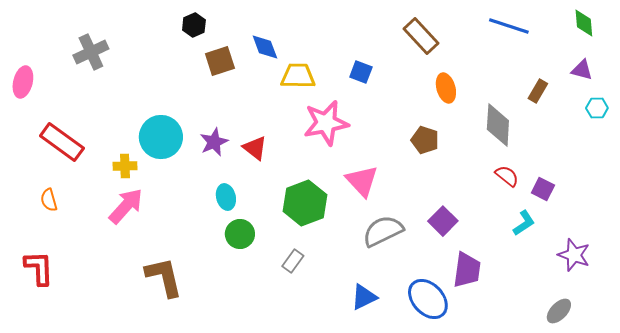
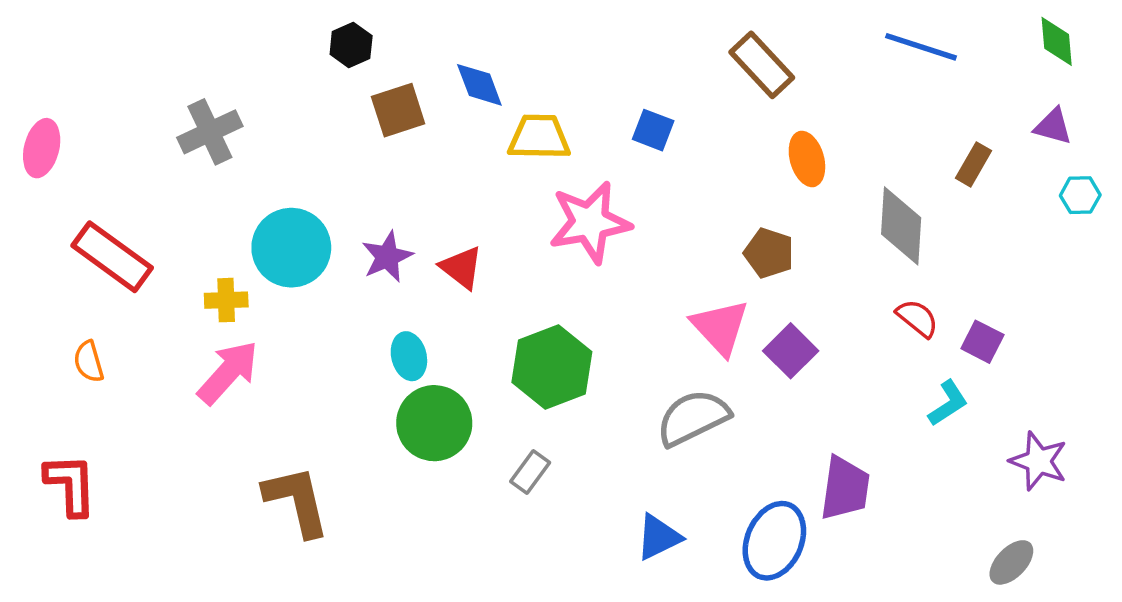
gray cross: (91, 52) -> (210, 132), moved
pink triangle: (362, 181) -> (720, 327), moved
purple square: (443, 221) -> (791, 351), moved
green circle: (240, 234) -> (434, 423), size x1.4
blue ellipse: (428, 299) -> (774, 541), turned 66

